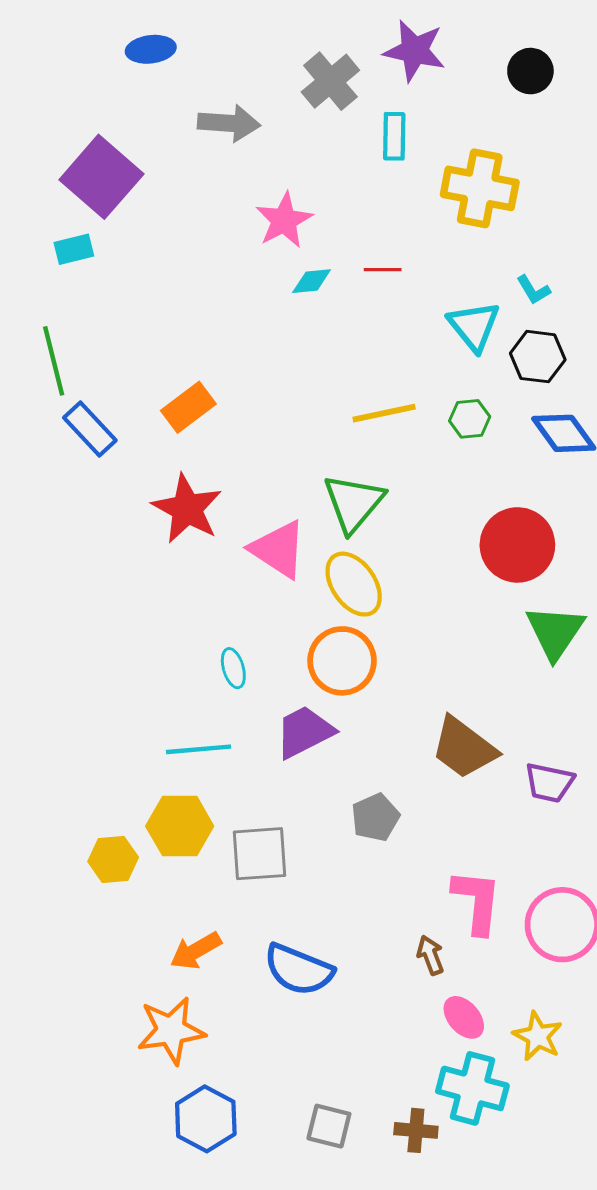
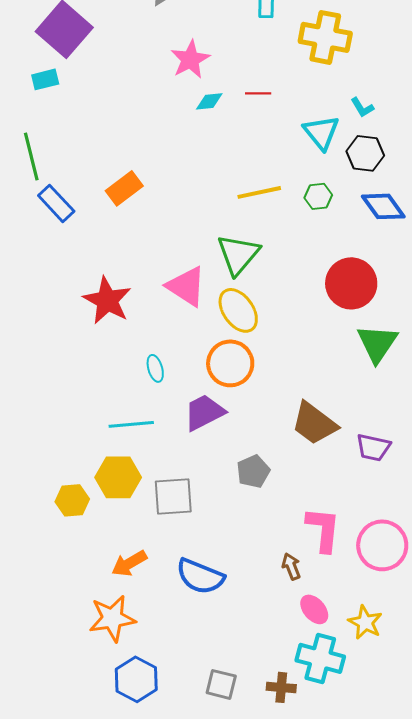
red star: (187, 509) -> (107, 300), moved

